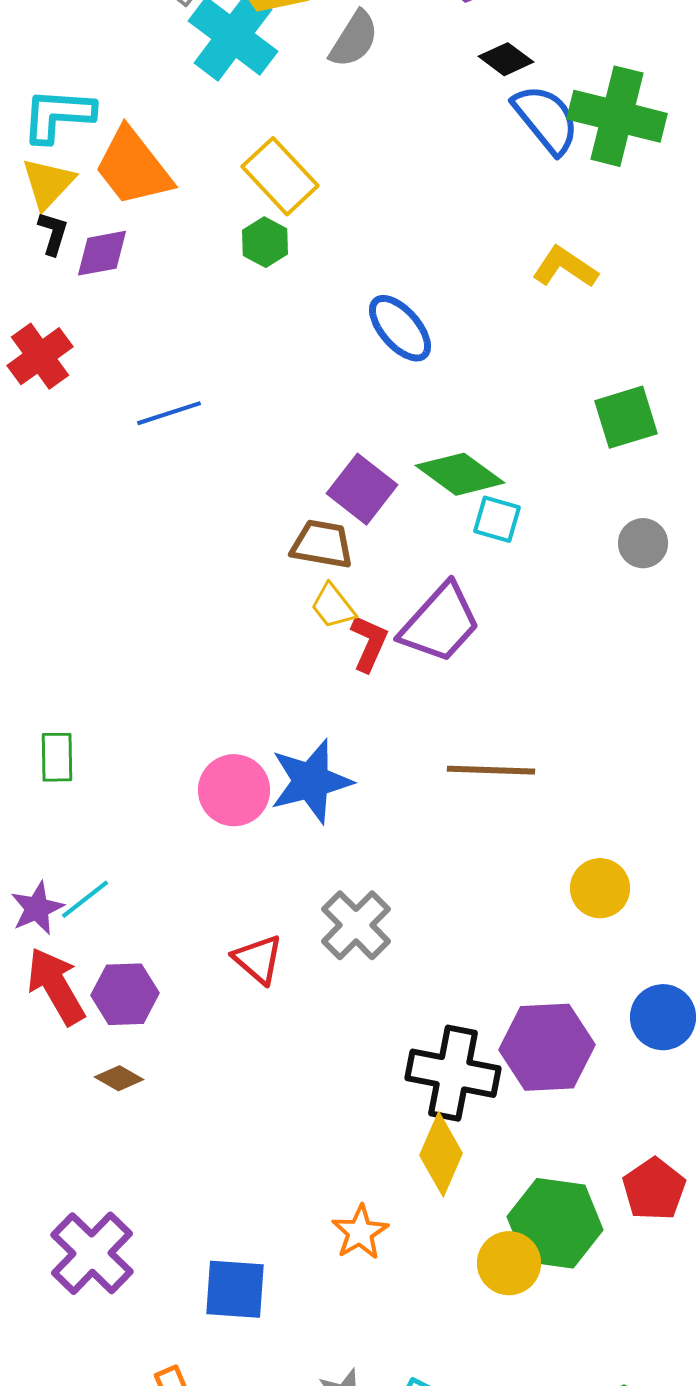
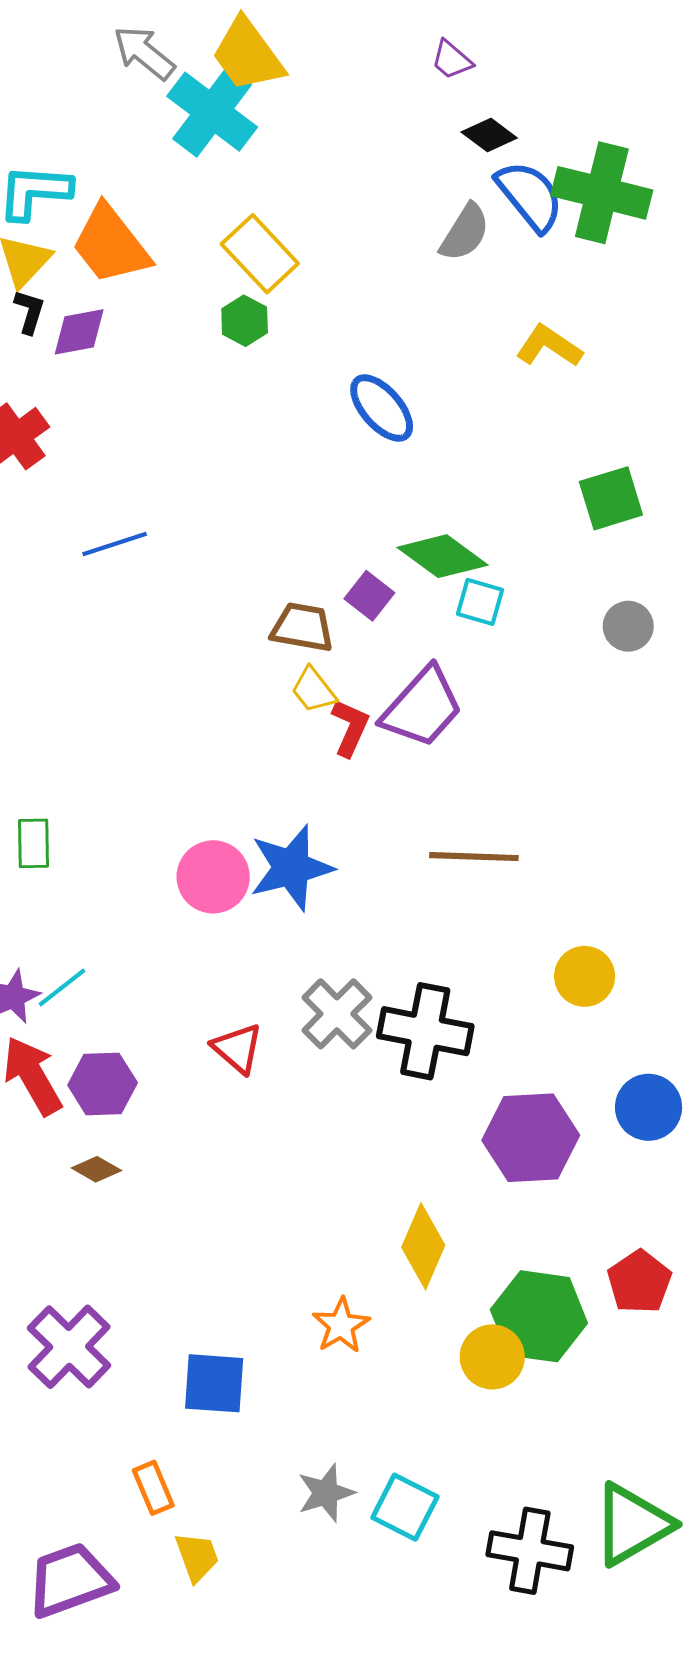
gray semicircle: (354, 39) -> (465, 232), moved
blue line: (169, 413) -> (115, 544), moved
purple square: (362, 489) -> (369, 596), moved, size x0.7
black cross: (453, 1073) -> (425, 1031), moved

